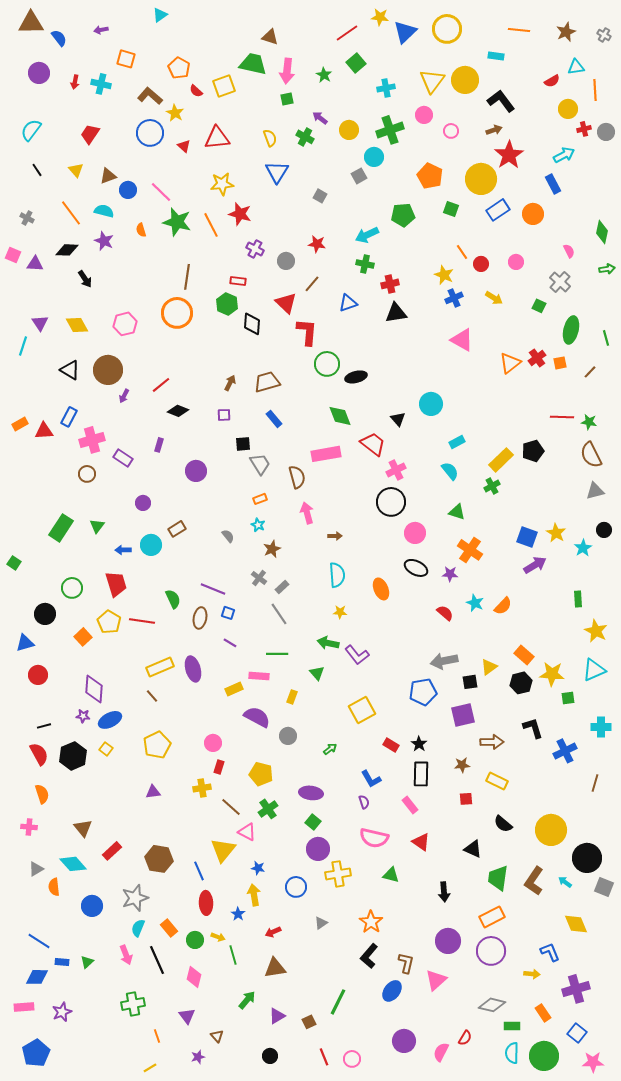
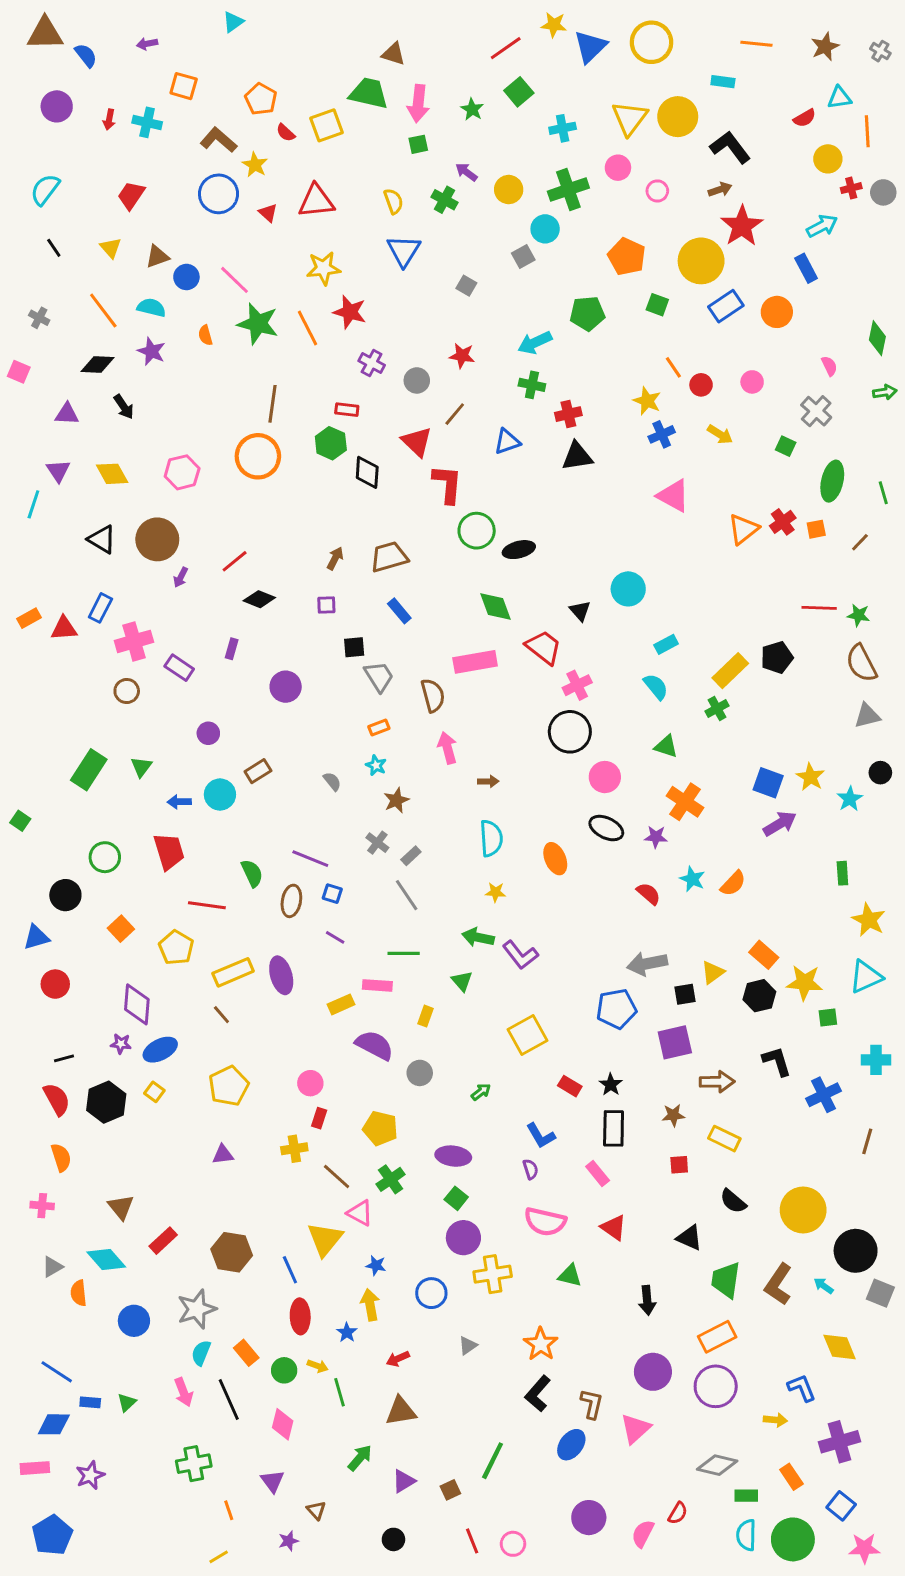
purple triangle: (35, 264) -> (67, 414), moved
yellow pentagon: (109, 622) -> (176, 948), moved

